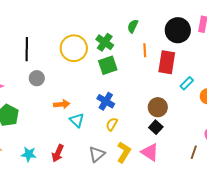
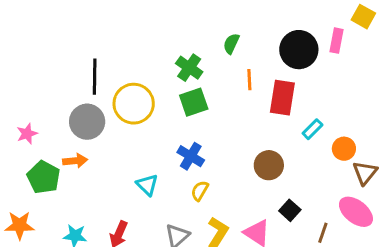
yellow circle: (74, 48) -> (134, 104), moved
black line: (27, 49) -> (95, 77), moved
gray circle: (37, 78) -> (87, 122), size x1.5
orange arrow: (62, 104) -> (75, 161), moved
black square: (156, 127) -> (290, 210), moved

